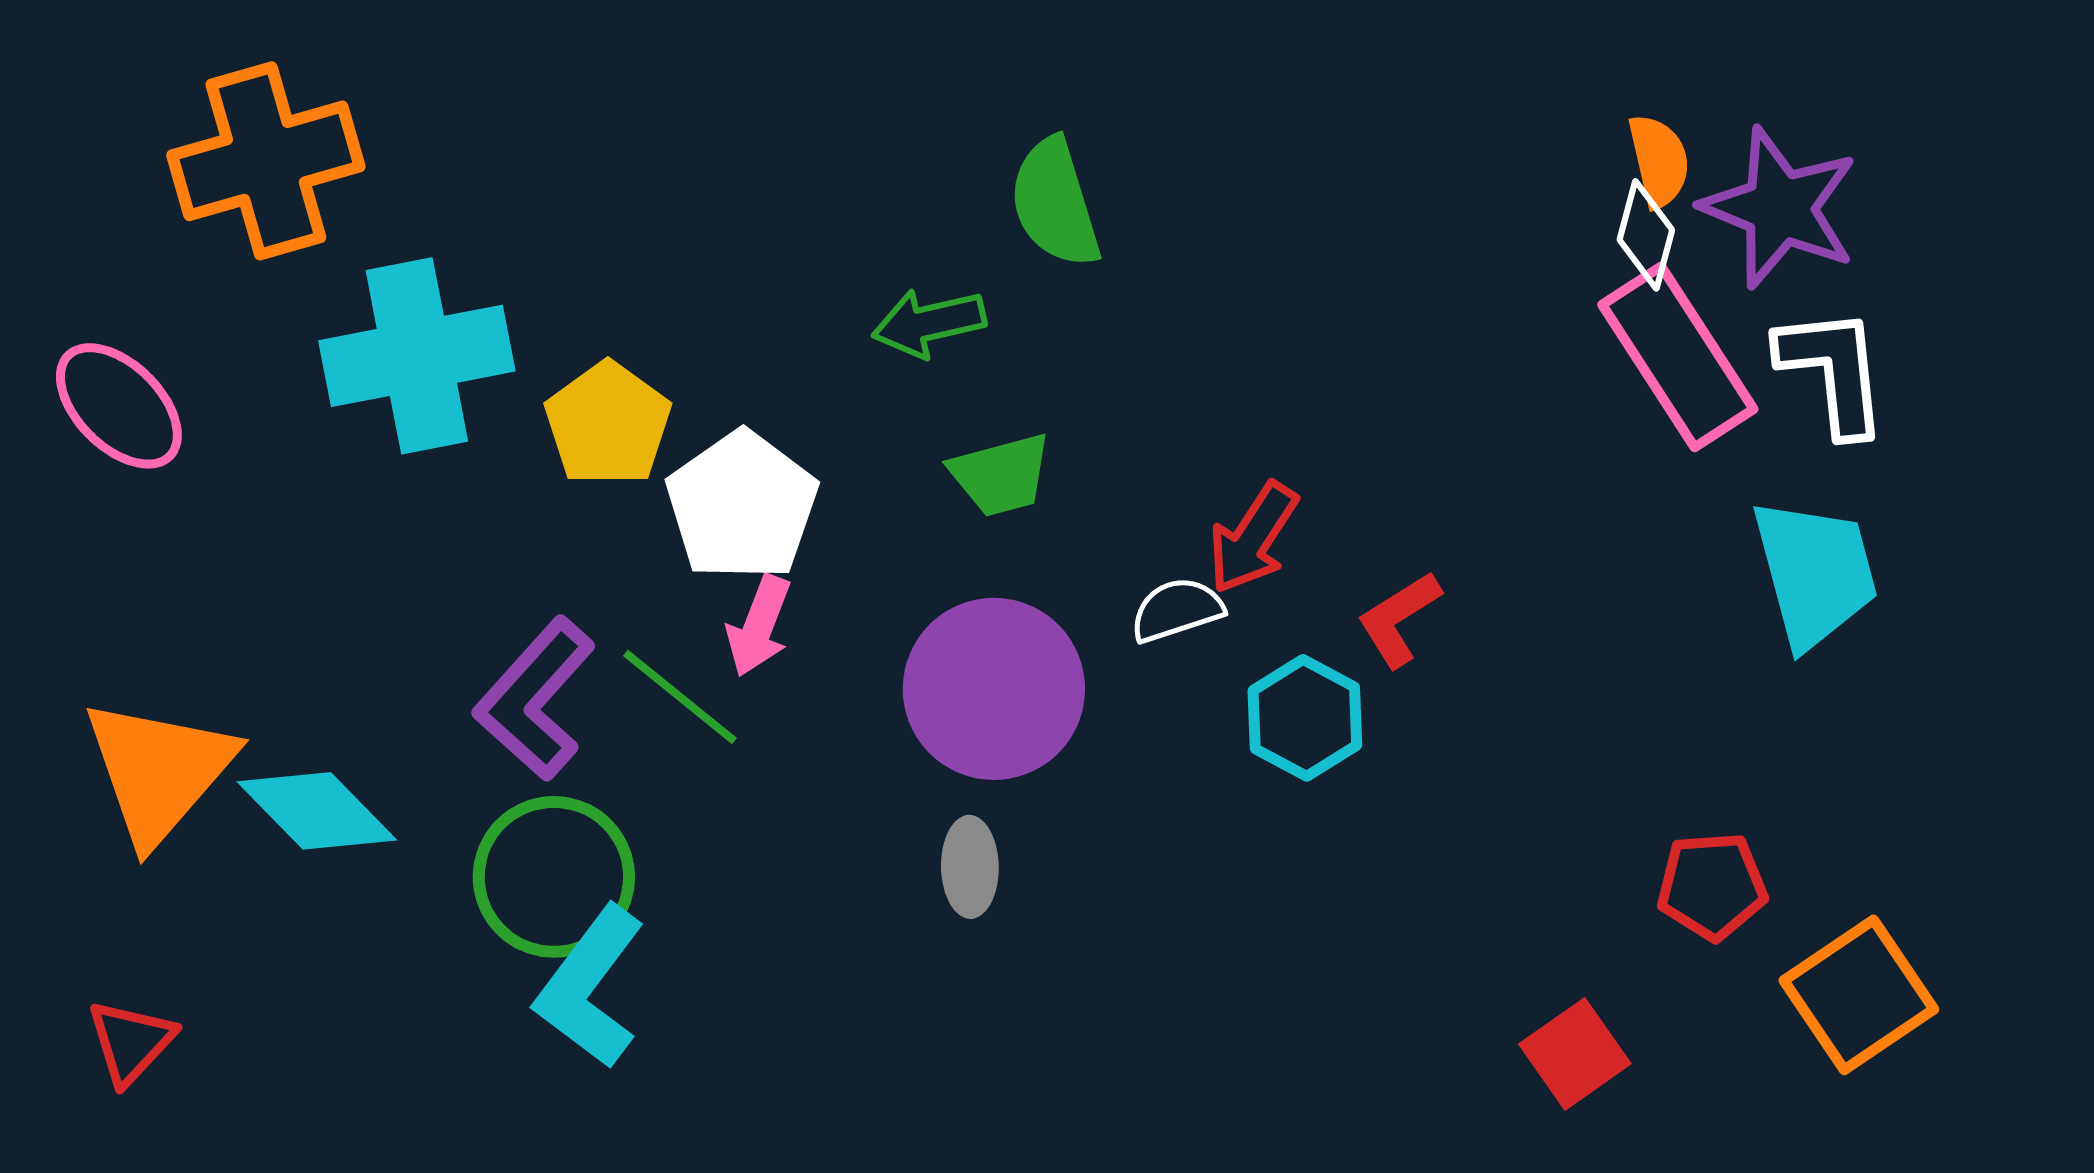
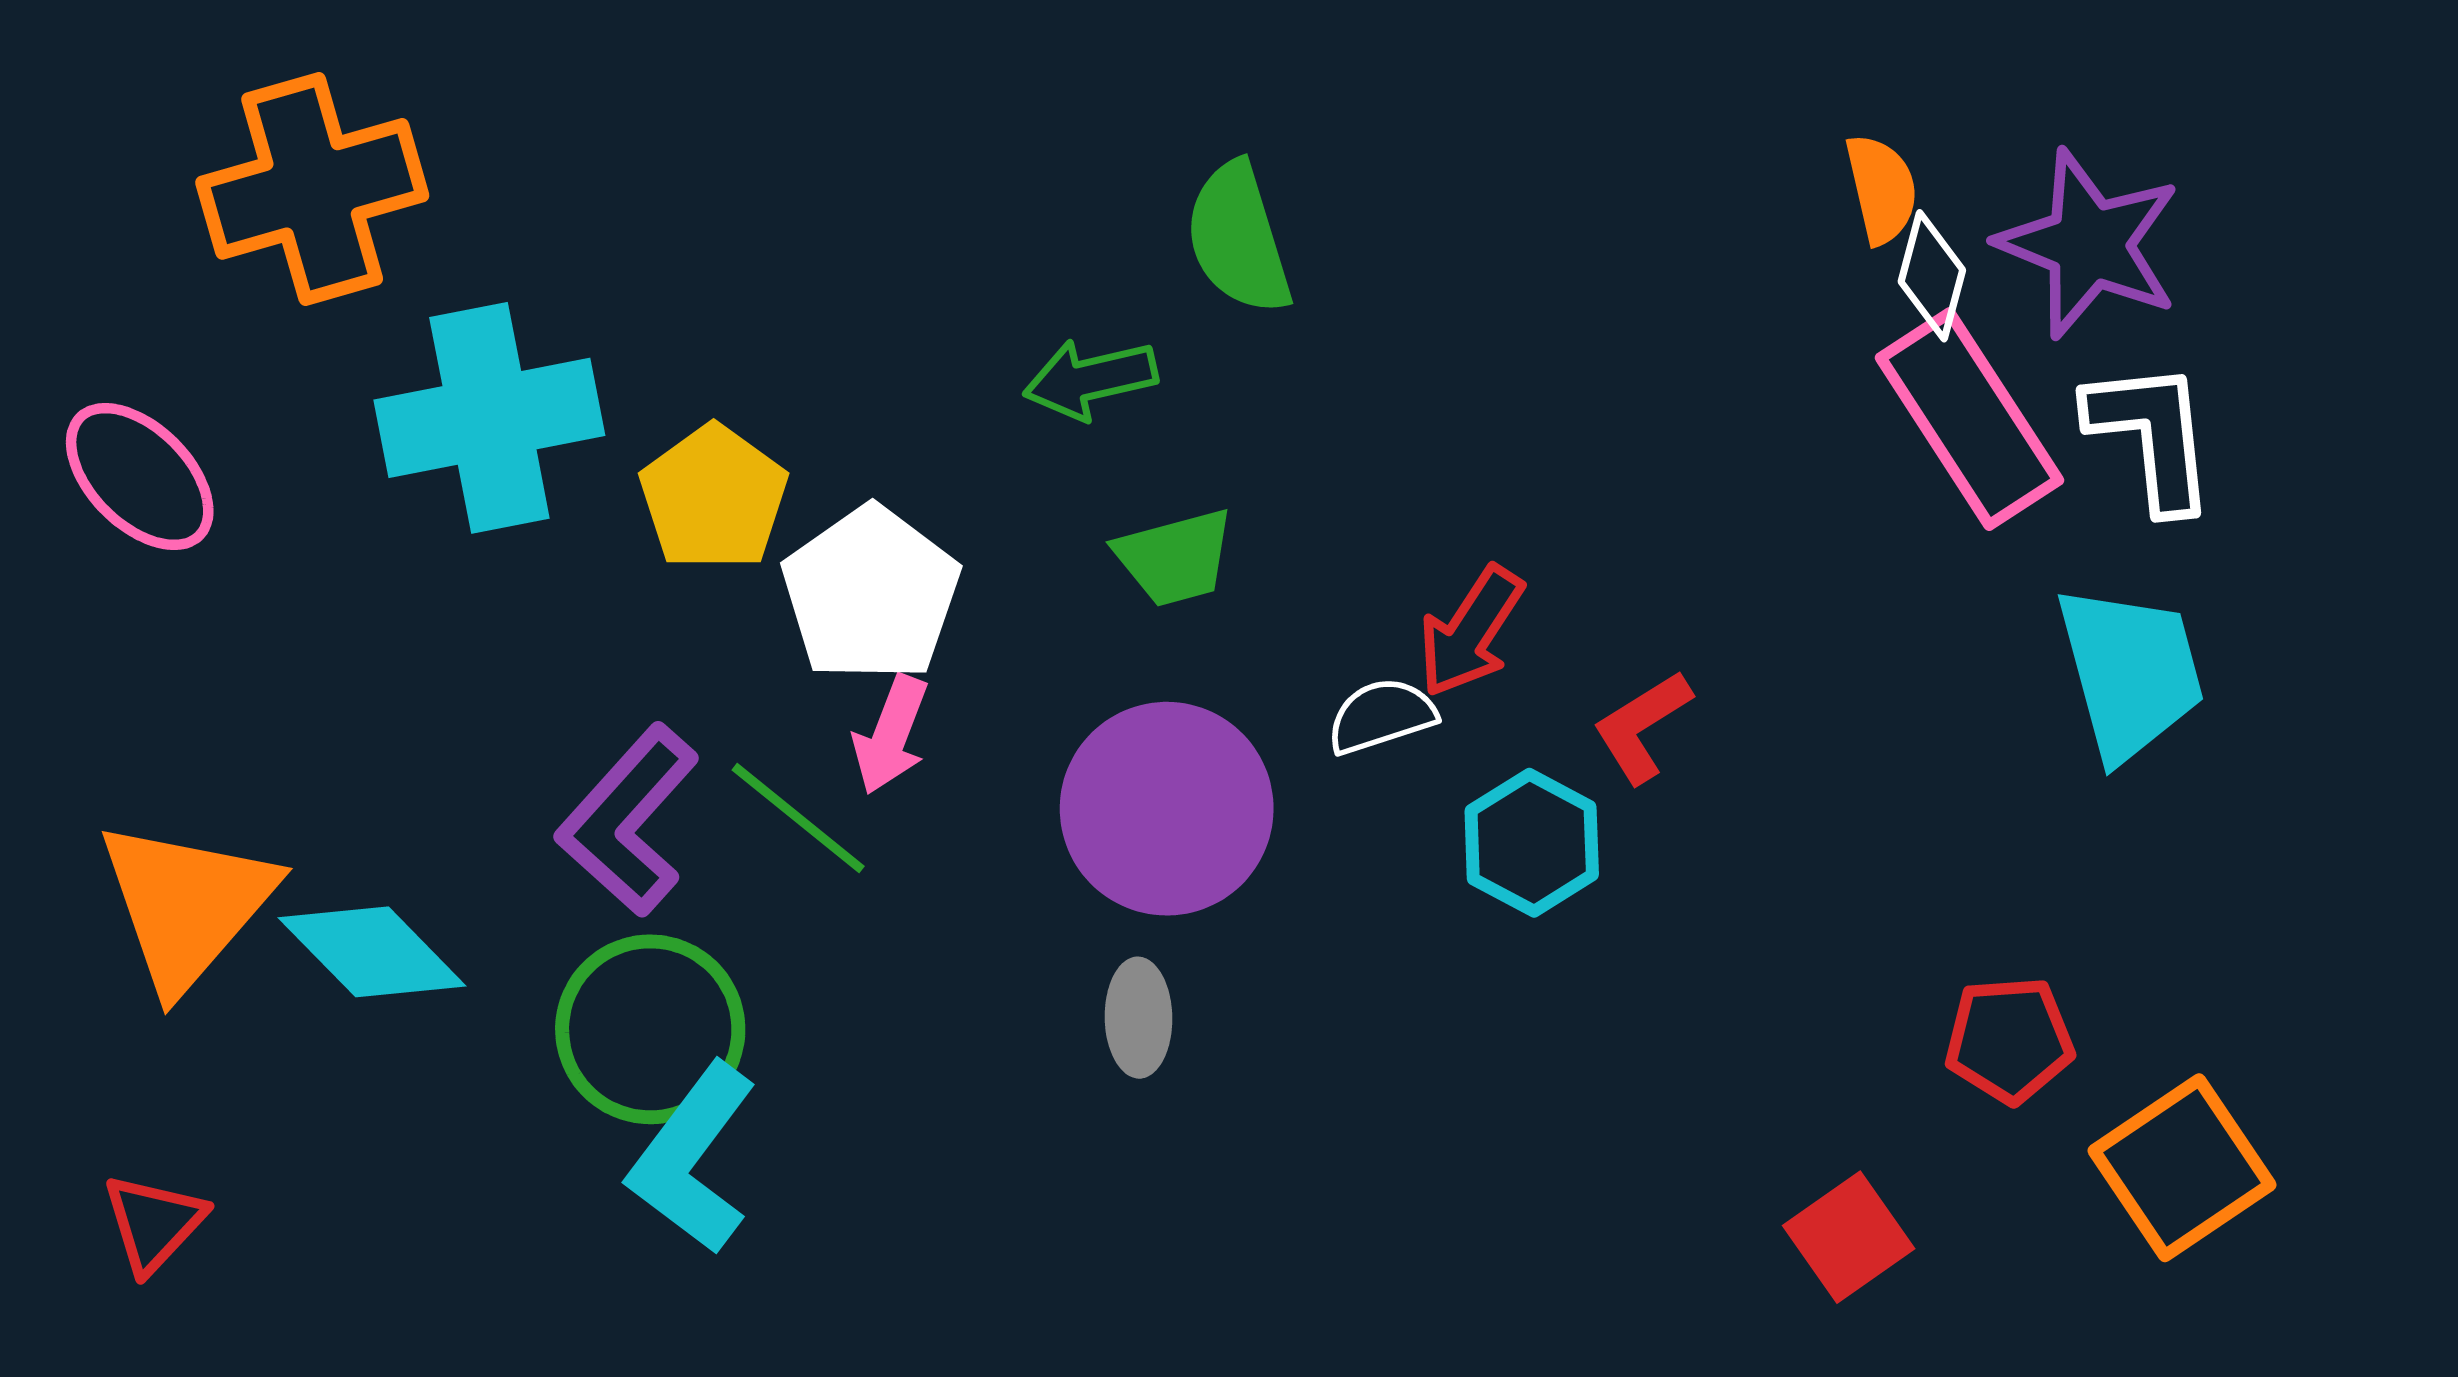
orange semicircle: (1659, 161) -> (1881, 189), moved

